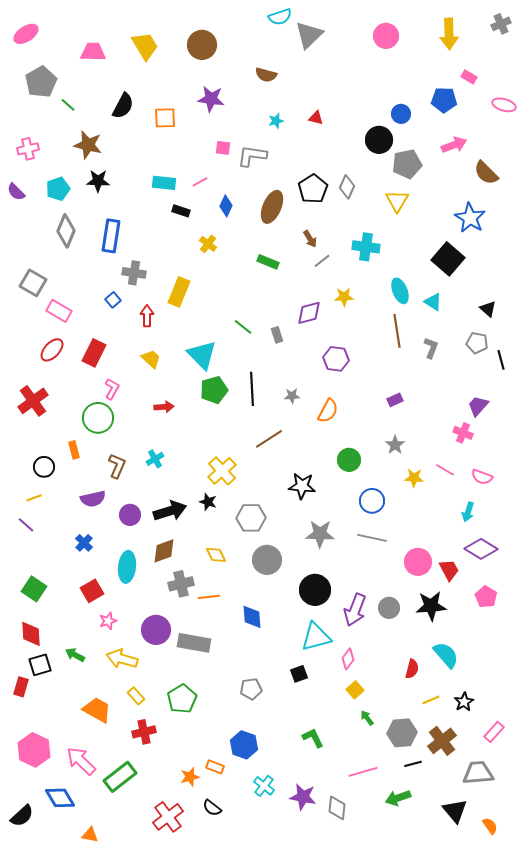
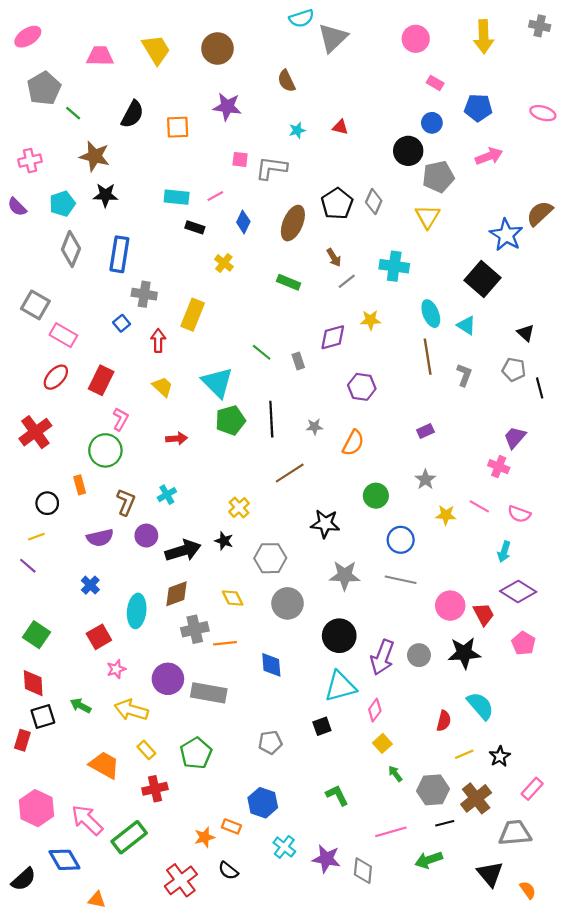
gray cross: (501, 24) -> (540, 26), turned 36
brown semicircle: (266, 75) -> (286, 81), turned 50
pink rectangle: (469, 77) -> (435, 83), moved
brown semicircle: (486, 173) -> (540, 213), moved, turned 92
yellow cross: (222, 471) -> (239, 508), size x0.7
purple circle: (130, 515) -> (146, 536), moved

